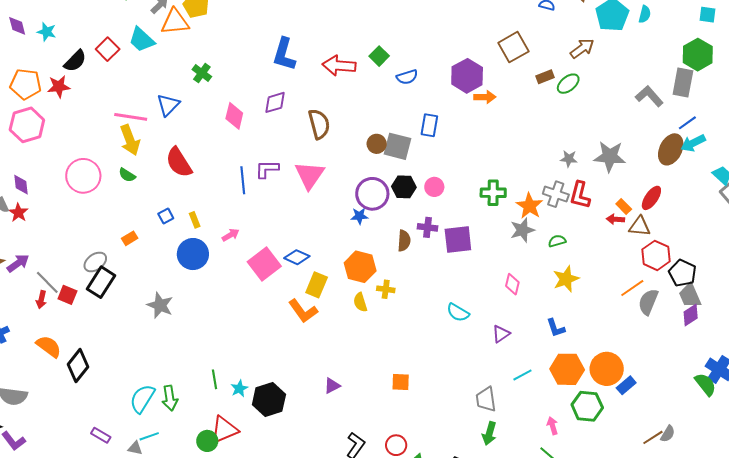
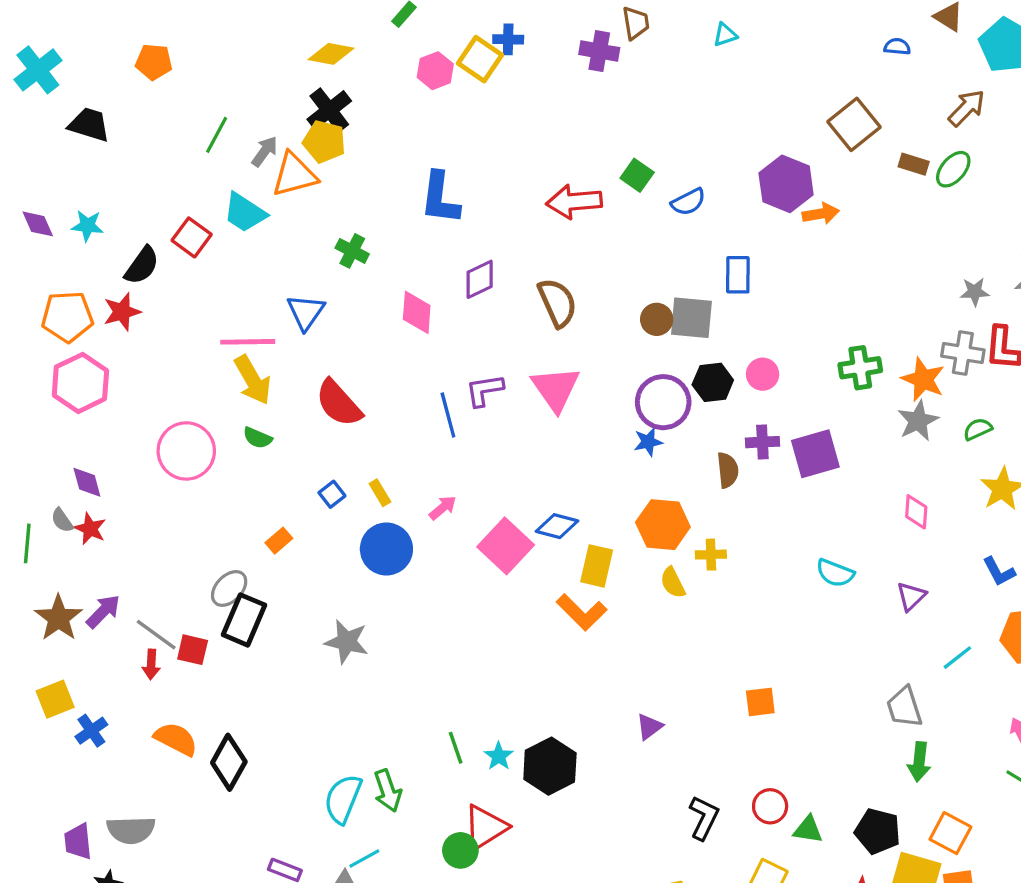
blue L-shape: (284, 54) -> (440, 198), moved
brown rectangle: (545, 77) -> (914, 164), turned 48

